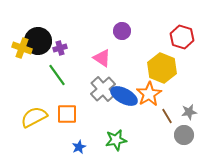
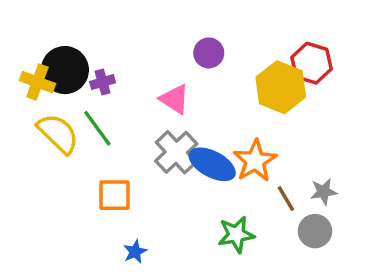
yellow hexagon: (162, 68) -> (281, 87), moved
yellow semicircle: (34, 117) -> (58, 133), moved, turned 72
green star: (116, 140) -> (236, 235), moved

